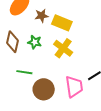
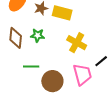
yellow cross: (63, 48) -> (77, 43), moved

